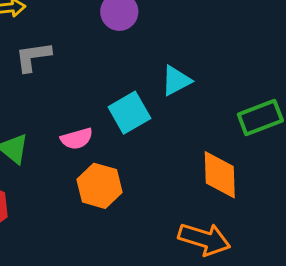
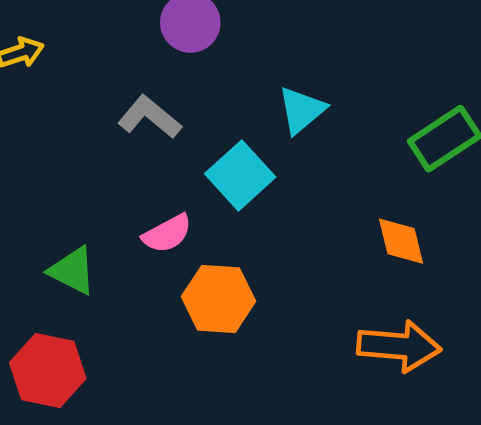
gray L-shape: (33, 57) -> (150, 117), moved, turned 60
orange diamond: (220, 175) -> (401, 241), size x0.7

